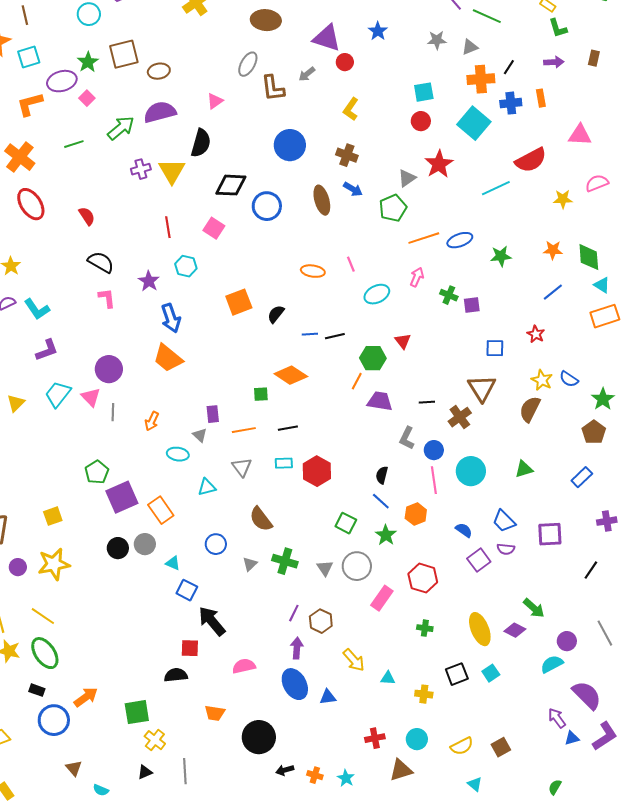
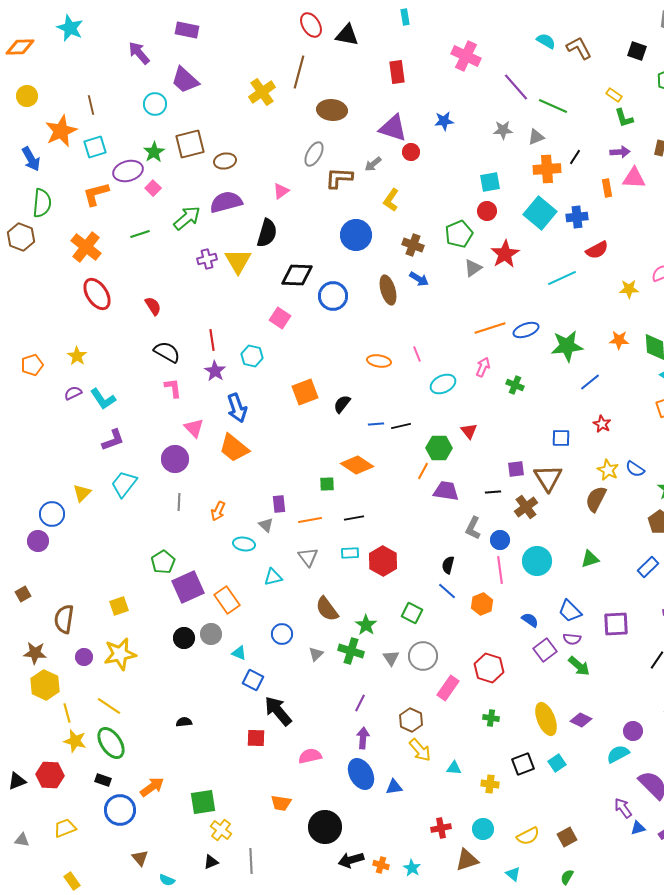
blue star: (378, 31) -> (444, 121), turned 30
brown L-shape: (273, 88) -> (339, 178), turned 100
blue cross: (511, 103) -> (577, 217), moved
yellow L-shape: (351, 109) -> (391, 200), moved
pink triangle: (580, 135) -> (634, 178), moved
red semicircle: (531, 160) -> (597, 250), size x0.7
green pentagon: (393, 208) -> (459, 234), moved
red line: (168, 227) -> (212, 340), moved
green star: (501, 256) -> (567, 346), size x1.5
blue line: (553, 292) -> (590, 382), moved
purple square: (472, 305) -> (516, 469), moved
pink triangle: (91, 397) -> (194, 428), moved
green star: (386, 535) -> (366, 625), moved
green arrow: (534, 608) -> (579, 666), moved
brown hexagon: (321, 621) -> (411, 720), moved
black semicircle: (176, 675) -> (184, 722), moved, size x0.7
black arrow: (285, 770) -> (351, 860), size x1.4
cyan triangle: (475, 784) -> (513, 874), moved
green semicircle: (555, 787) -> (567, 877), moved

